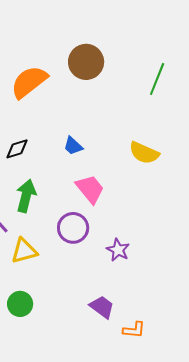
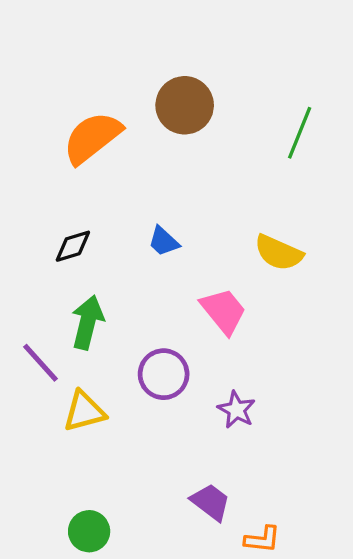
pink trapezoid: (90, 189) -> (224, 311), moved
green circle: (20, 304) -> (89, 531), moved

